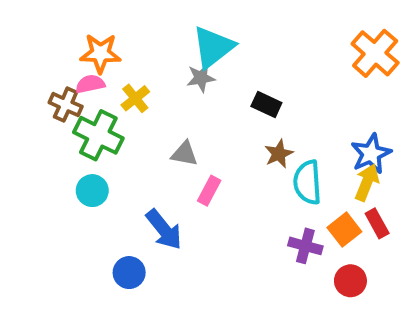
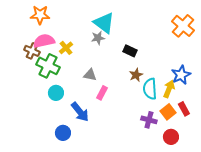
cyan triangle: (213, 47) -> (104, 23), turned -45
orange star: (100, 53) -> (40, 15), moved
pink semicircle: (90, 84) -> (44, 41), size x1.5
yellow arrow: (367, 182) -> (169, 89), moved
cyan circle: (92, 191) -> (56, 93), moved

